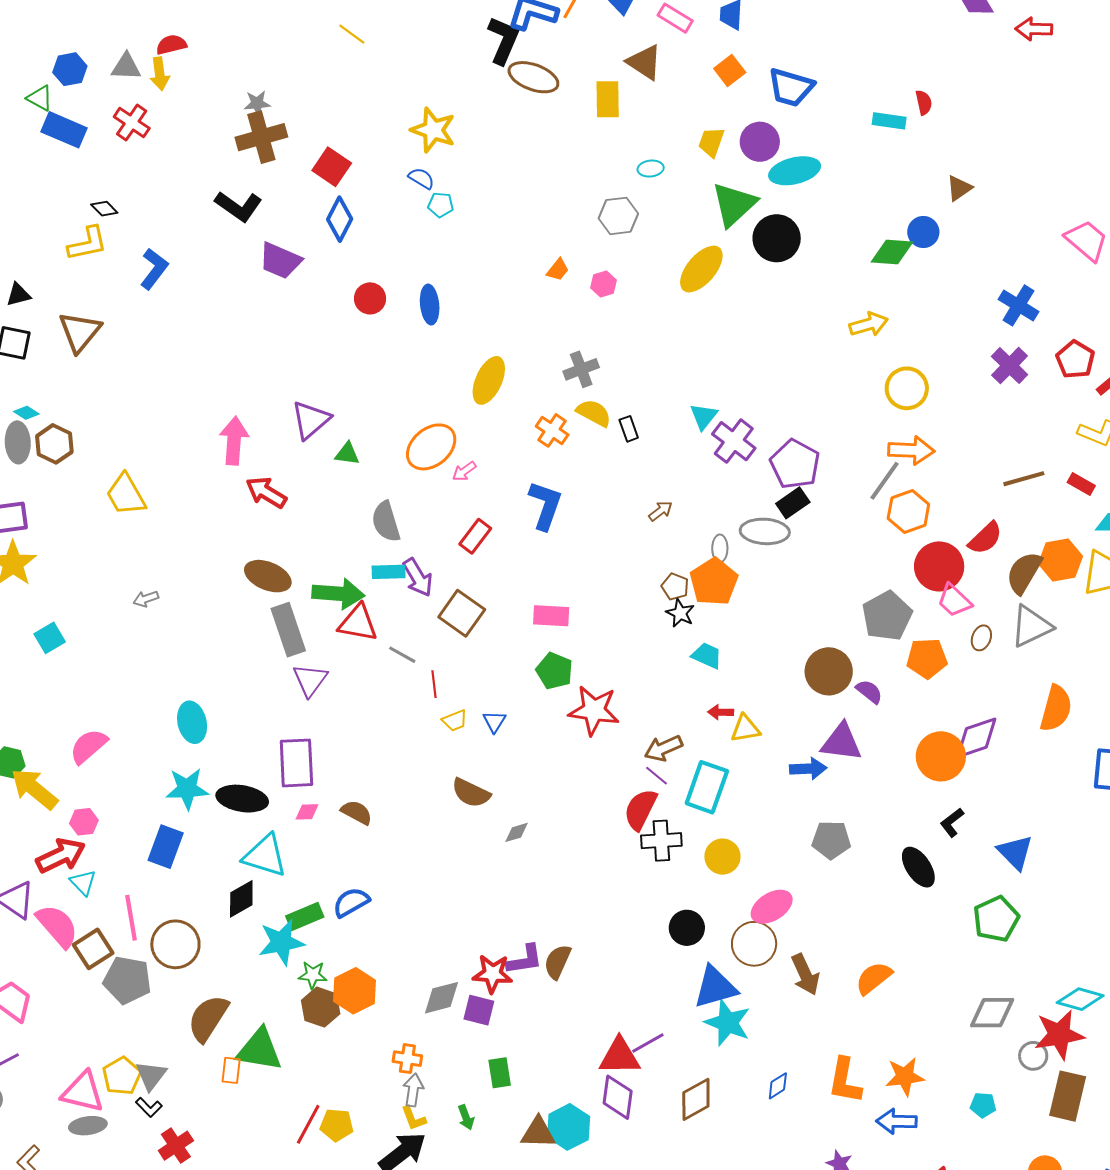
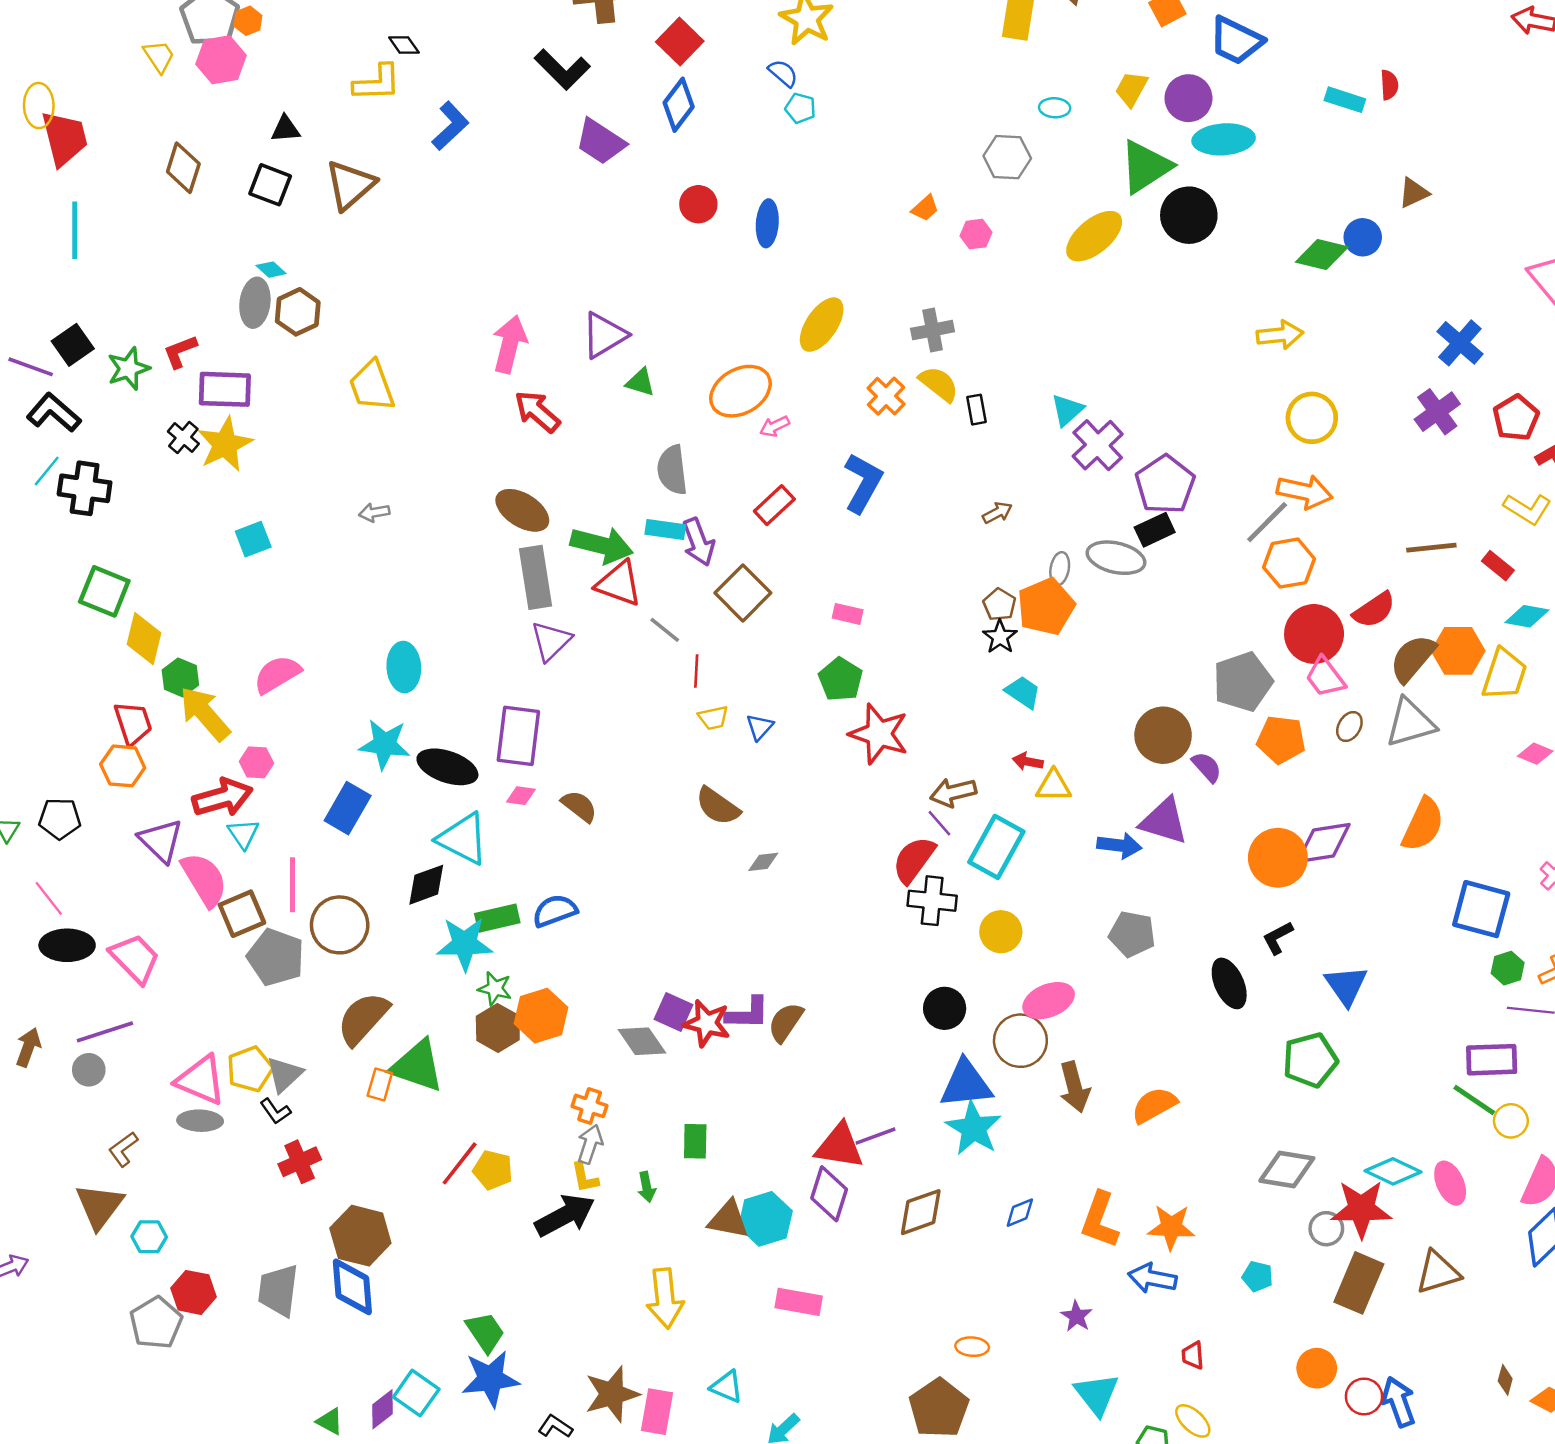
pink rectangle: (551, 616) -> (848, 614), size x0.7
gray diamond: (442, 998) -> (642, 1041), turned 60
purple square: (479, 1010) -> (674, 1012), moved

